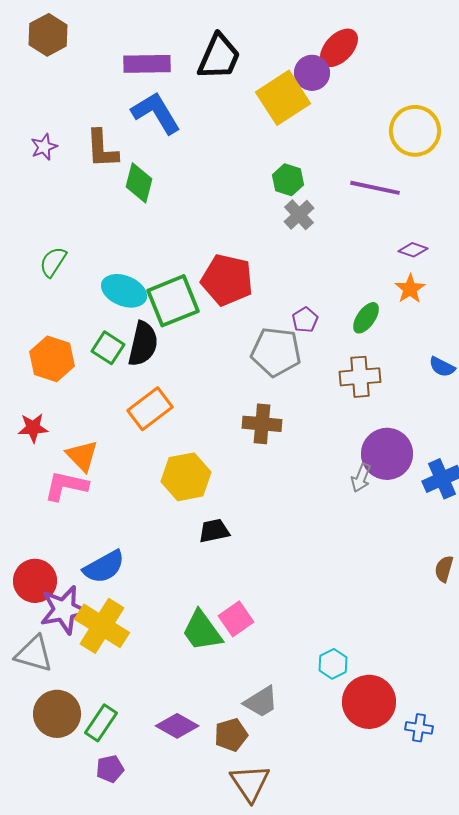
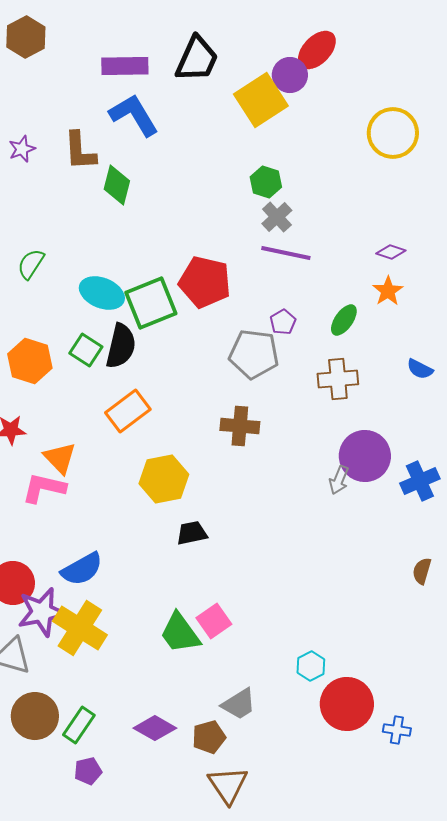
purple line: (375, 188) -> (286, 253), moved

